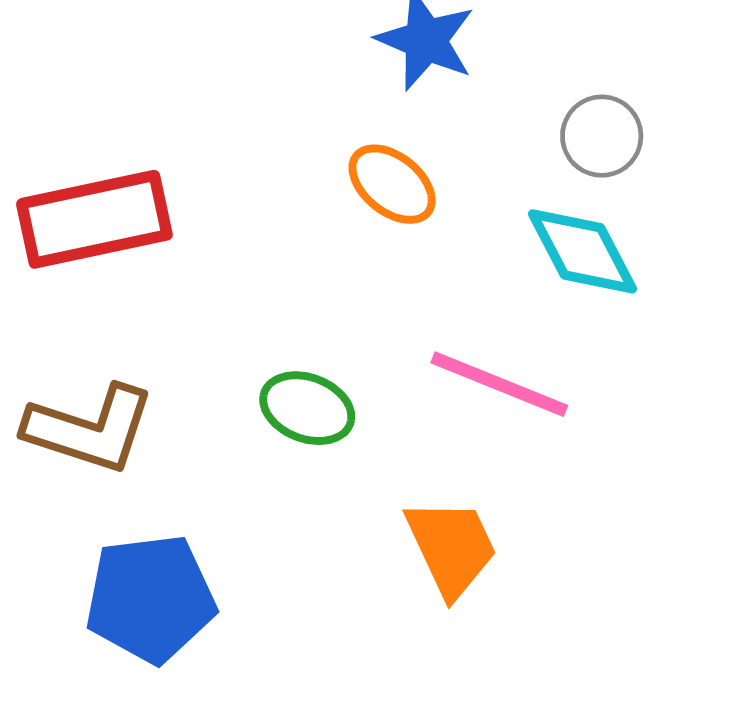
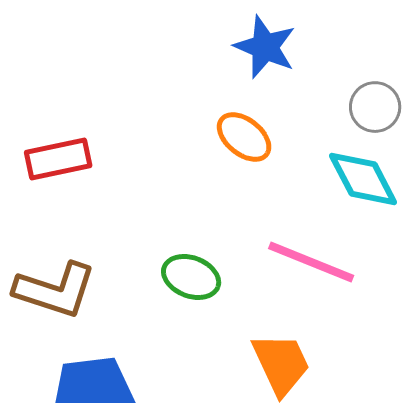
red rectangle: (94, 219) -> (58, 159), size x0.7

